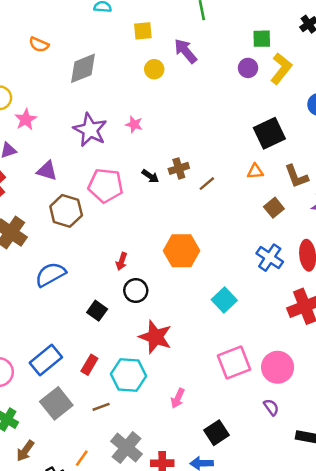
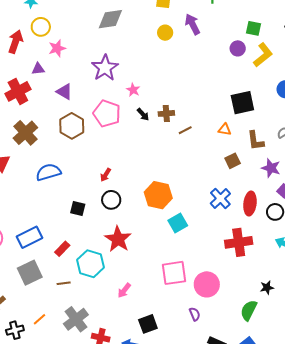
pink star: (134, 124) -> (133, 90), moved
orange hexagon: (182, 251) -> (158, 195), moved
black square: (97, 311) -> (78, 208), turned -35

